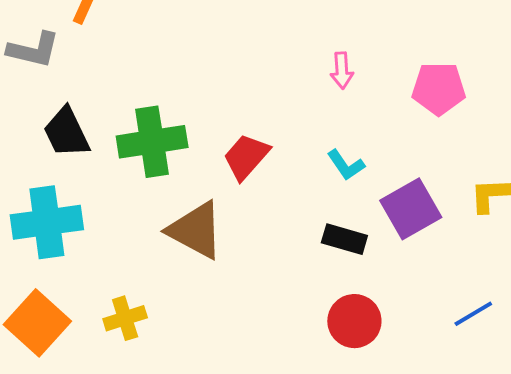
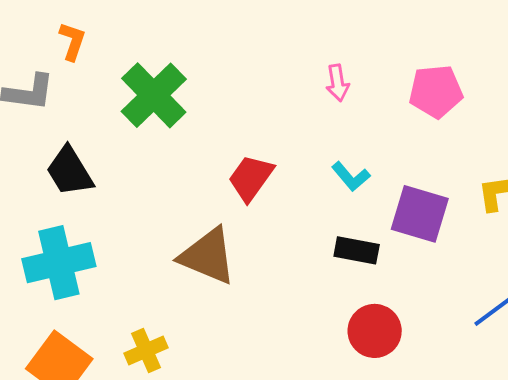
green cross: (152, 142) -> (154, 95), moved, turned -30
purple square: (411, 209) -> (420, 214), turned -38

